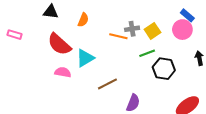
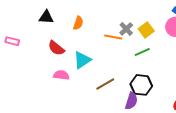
gray cross: (132, 29) -> (126, 29), turned -32
red semicircle: (59, 44) -> (56, 48), size x0.7
black hexagon: (164, 69) -> (141, 85), moved

